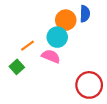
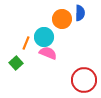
cyan circle: (57, 37) -> (44, 37), moved
orange line: (27, 46) -> (26, 43), turned -32

